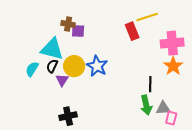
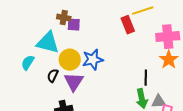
black semicircle: (52, 66) -> (53, 76), moved
blue star: (97, 66) -> (93, 60), turned 30
purple triangle: (62, 80) -> (74, 82), moved, size x1.5

